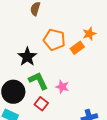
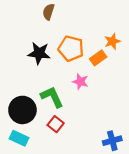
black star: (27, 57) -> (39, 53), moved, turned -30
pink star: (62, 87) -> (80, 82), moved

